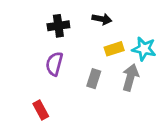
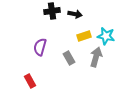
black cross: (58, 26) -> (52, 11), moved
gray rectangle: (94, 79) -> (69, 58), turned -48

